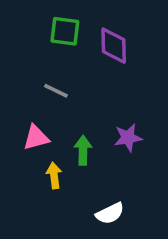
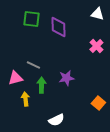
gray line: (56, 91) -> (33, 65), moved

